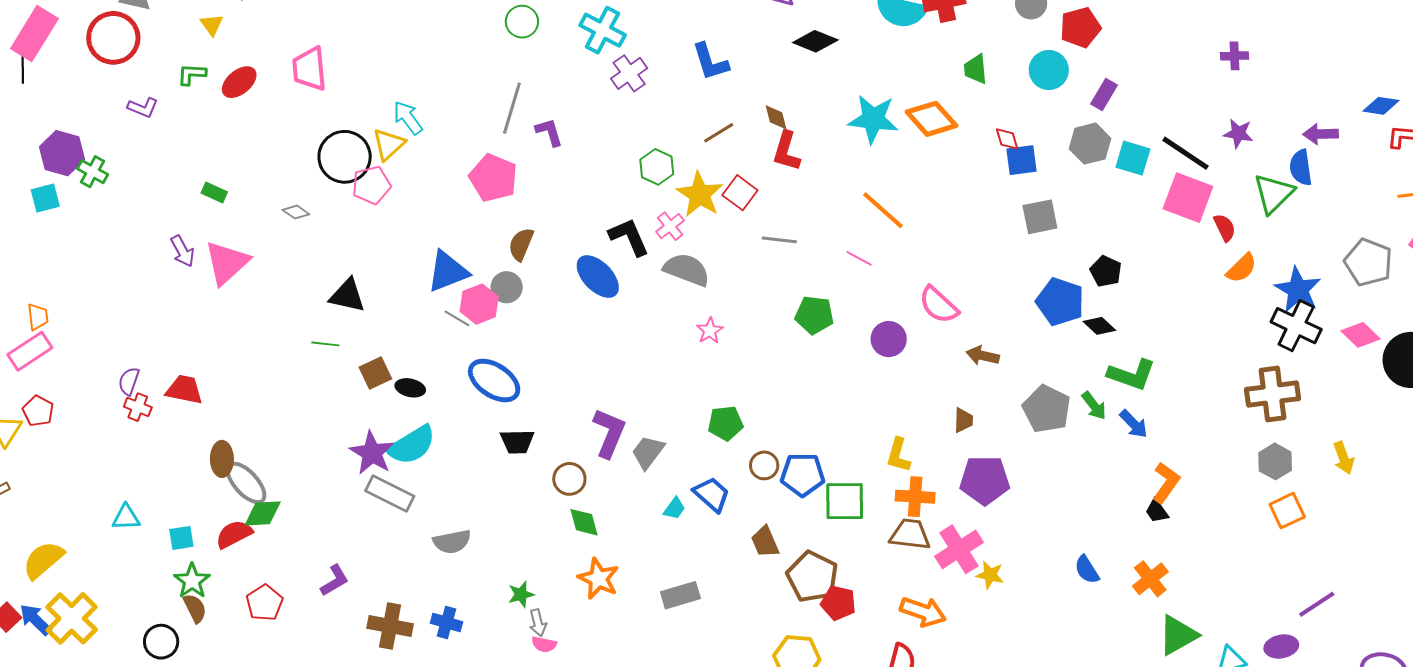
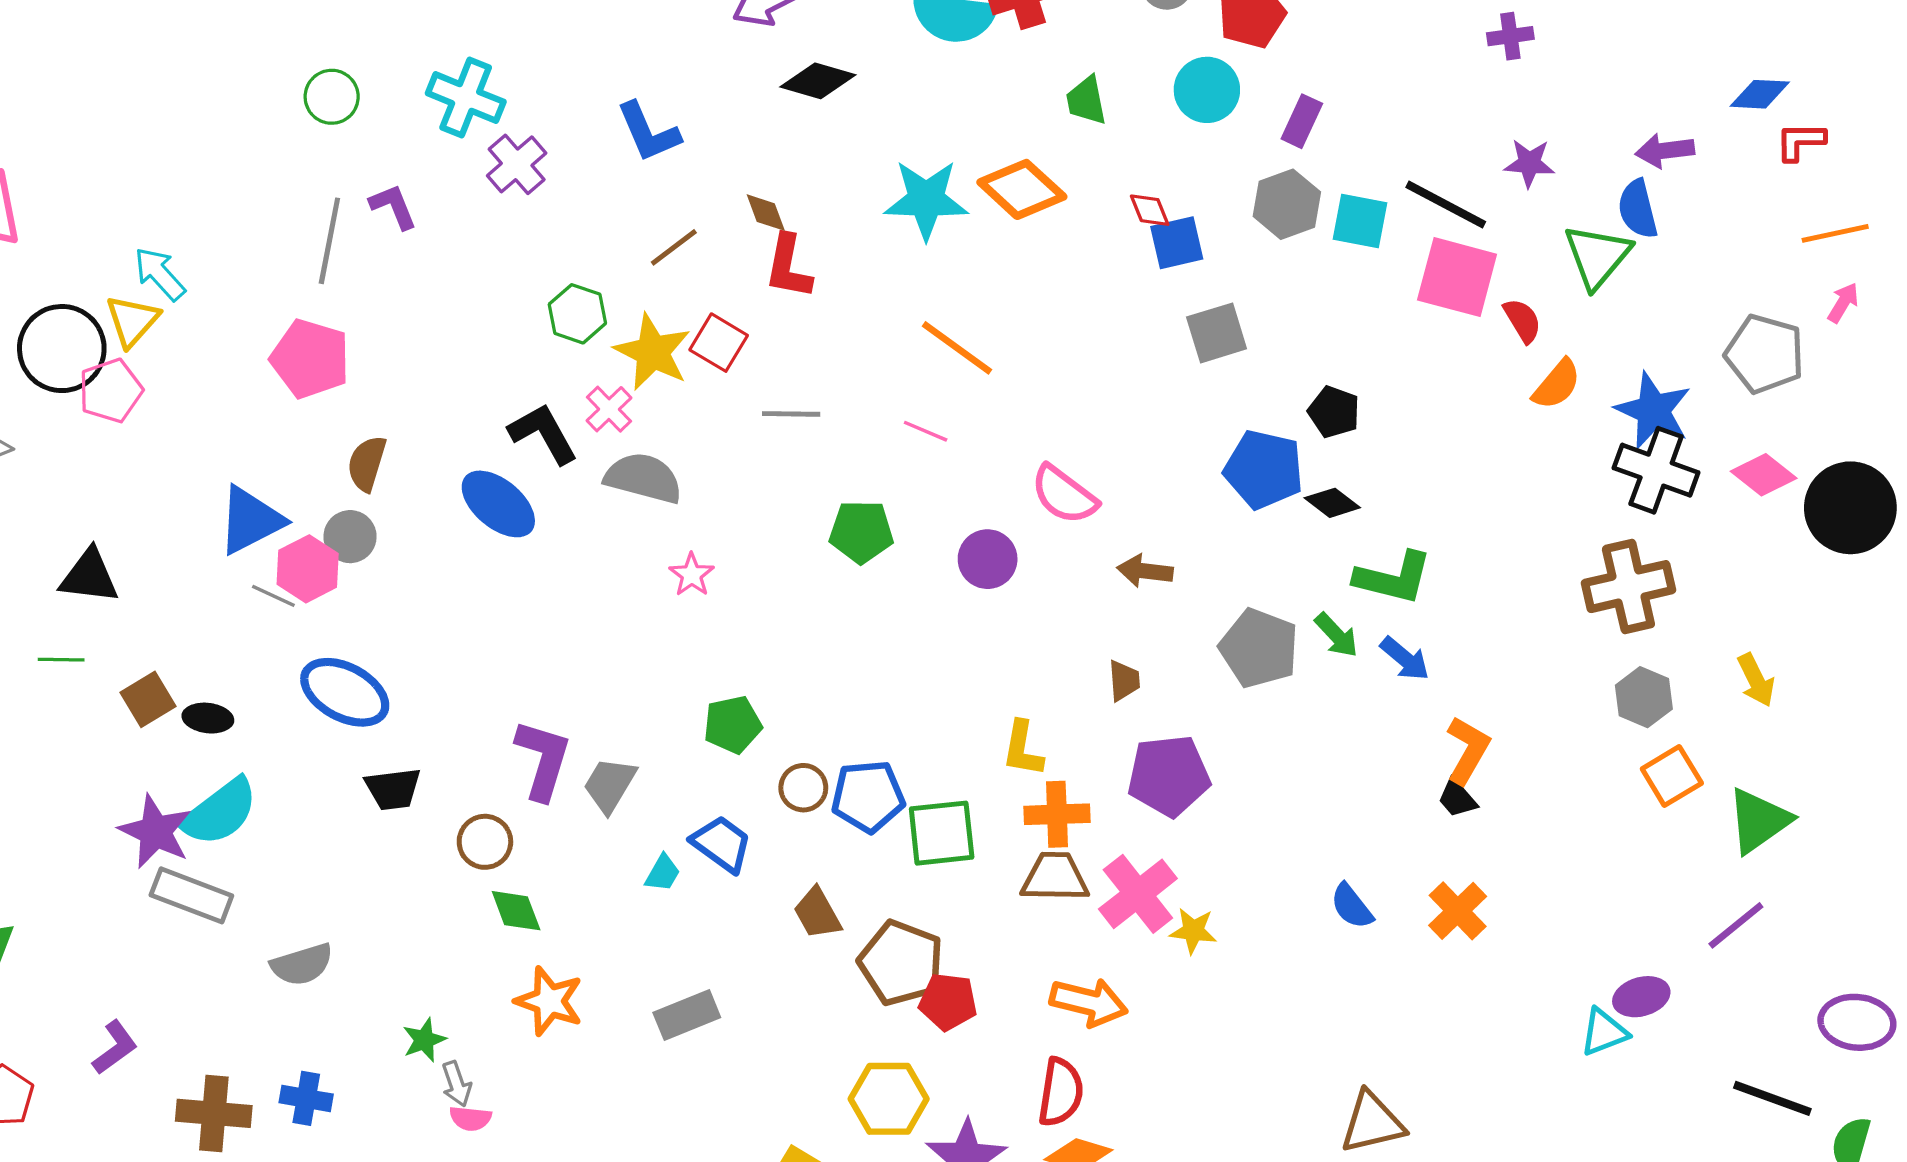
purple L-shape: (549, 132) -> (393, 206), moved
green triangle: (1178, 635) -> (1759, 821), moved
purple ellipse: (1281, 647) -> (1641, 997), moved

